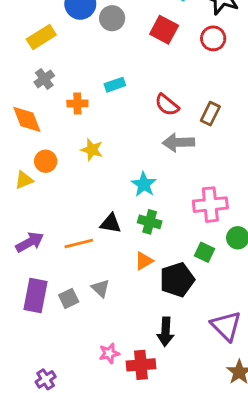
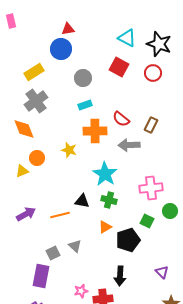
gray circle: (112, 18) -> (83, 78), moved
gray cross: (44, 79) -> (36, 101), size x1.6
orange cross: (77, 103) -> (95, 131), moved, size x1.6
cyan star: (144, 184) -> (105, 174), size x1.4
purple rectangle: (36, 296) -> (41, 276), moved
purple triangle: (226, 326) -> (162, 272), size x0.6

